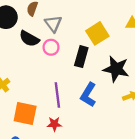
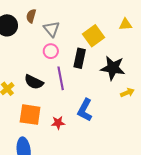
black semicircle: (29, 39) -> (34, 82), moved
purple line: (57, 95) -> (61, 78), moved
blue L-shape: (88, 95) -> (85, 110), moved

